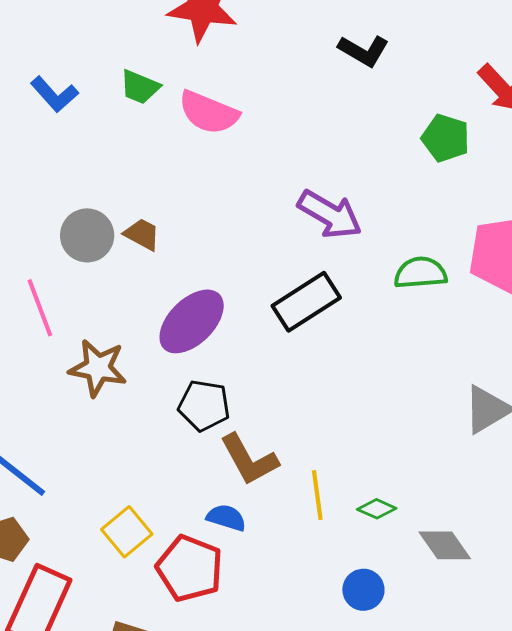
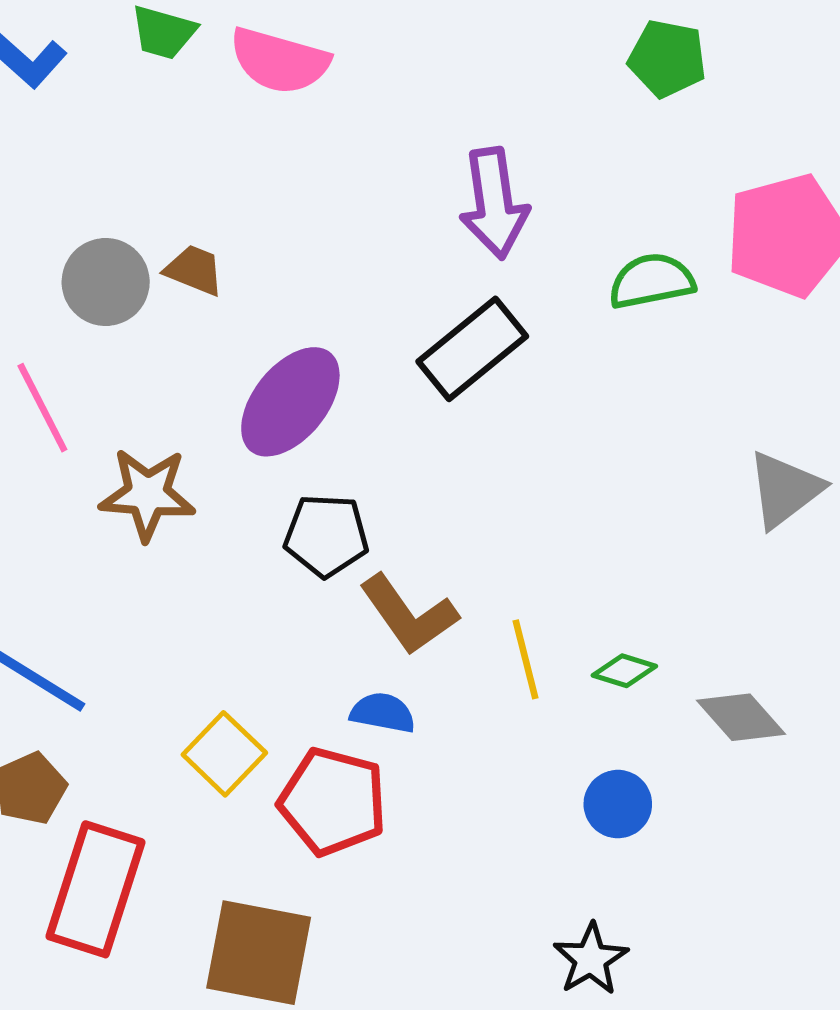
purple arrow: (330, 214) -> (494, 203), turned 58

